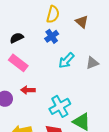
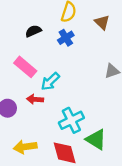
black semicircle: (17, 38) -> (33, 31), moved
cyan arrow: (66, 60) -> (50, 81), moved

